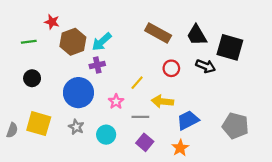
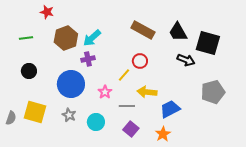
red star: (52, 22) -> (47, 12), moved
red circle: (171, 68) -> (140, 61), moved
gray pentagon: (235, 126) -> (213, 92), moved, turned -30

